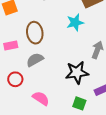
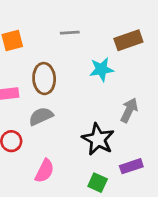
black star: (77, 73) -> (98, 139), turned 30
pink semicircle: (41, 98) -> (45, 171), turned 78

